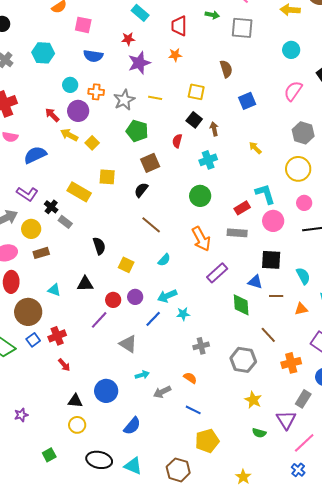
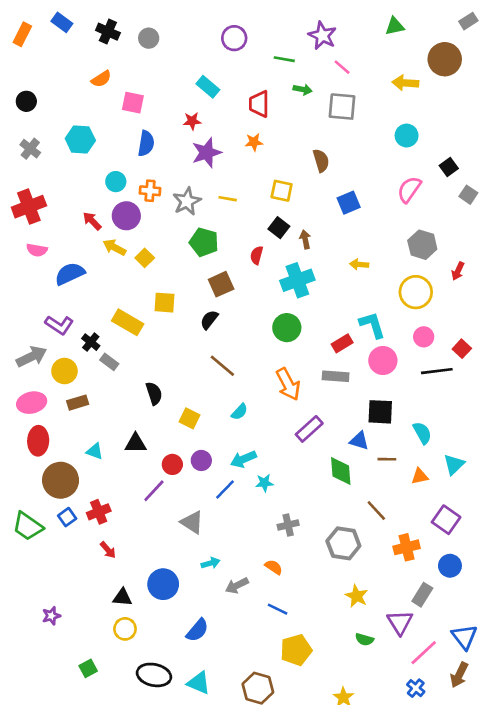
blue semicircle: (93, 56) -> (146, 143), turned -90
yellow arrow: (255, 148) -> (359, 264), turned -40
cyan cross: (208, 160) -> (297, 280), size x1.4

